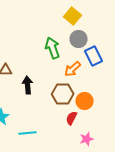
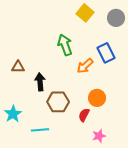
gray circle: (79, 39) -> (116, 18), moved
brown hexagon: (63, 94) -> (58, 102), moved

